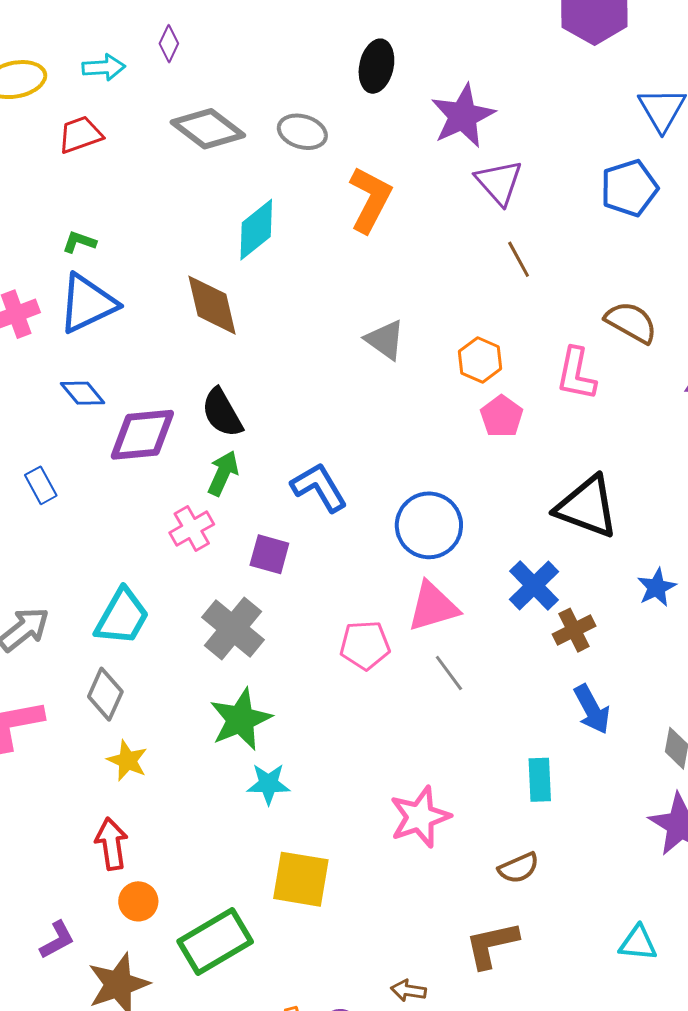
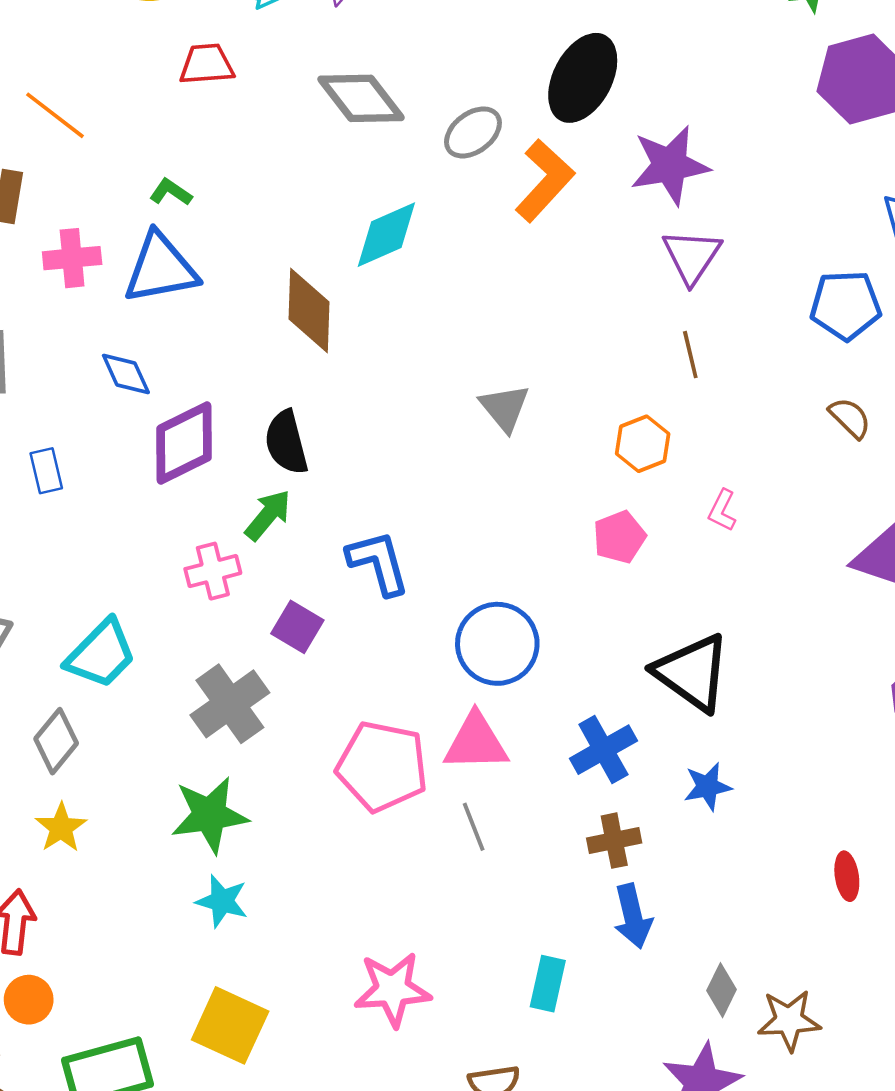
black ellipse: (376, 66) -> (583, 78), size x1.4
gray ellipse: (302, 132) -> (473, 132), turned -69
orange L-shape: (370, 199) -> (545, 181), moved
brown semicircle: (631, 322) -> (850, 418), moved, size x0.7
orange hexagon: (480, 360) -> (643, 444), moved
pink L-shape: (576, 374) -> (722, 510), size x0.6
purple diamond: (142, 435) -> (184, 443), turned -36
blue star: (657, 587) -> (708, 787), moved
brown cross: (574, 630) -> (614, 841), moved
pink pentagon: (365, 645) -> (382, 766), size x1.5

